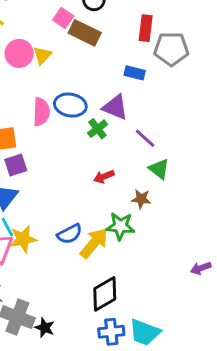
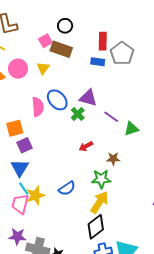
pink square: (63, 18) -> (45, 41), turned 32
gray pentagon: (171, 49) -> (122, 53), turned -30
yellow triangle: (42, 55) -> (43, 68), moved
blue rectangle: (135, 73) -> (98, 62), moved
blue ellipse: (70, 105) -> (57, 100), turned 45
green triangle: (159, 169) -> (131, 129), moved, turned -49
yellow arrow: (94, 243) -> (99, 202), moved

